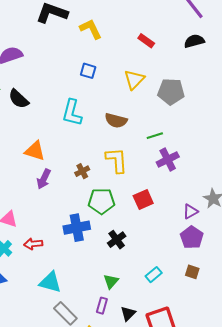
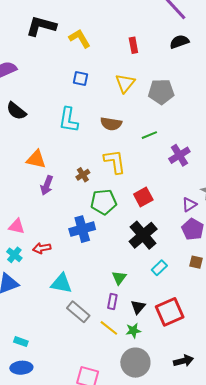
red rectangle: (146, 41) -> (133, 45), turned 49
purple cross: (168, 159) -> (179, 155), moved
black cross: (117, 240) -> (143, 235), moved, size x1.6

